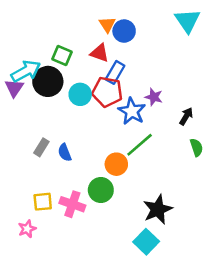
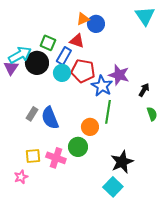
orange triangle: (107, 25) -> (83, 19), turned 40
blue rectangle: (115, 72) -> (64, 56), moved
purple star: (154, 97) -> (119, 75), size x1.5
green line: (140, 145) -> (108, 112), turned -40
blue semicircle: (65, 153) -> (50, 118), size x1.6

